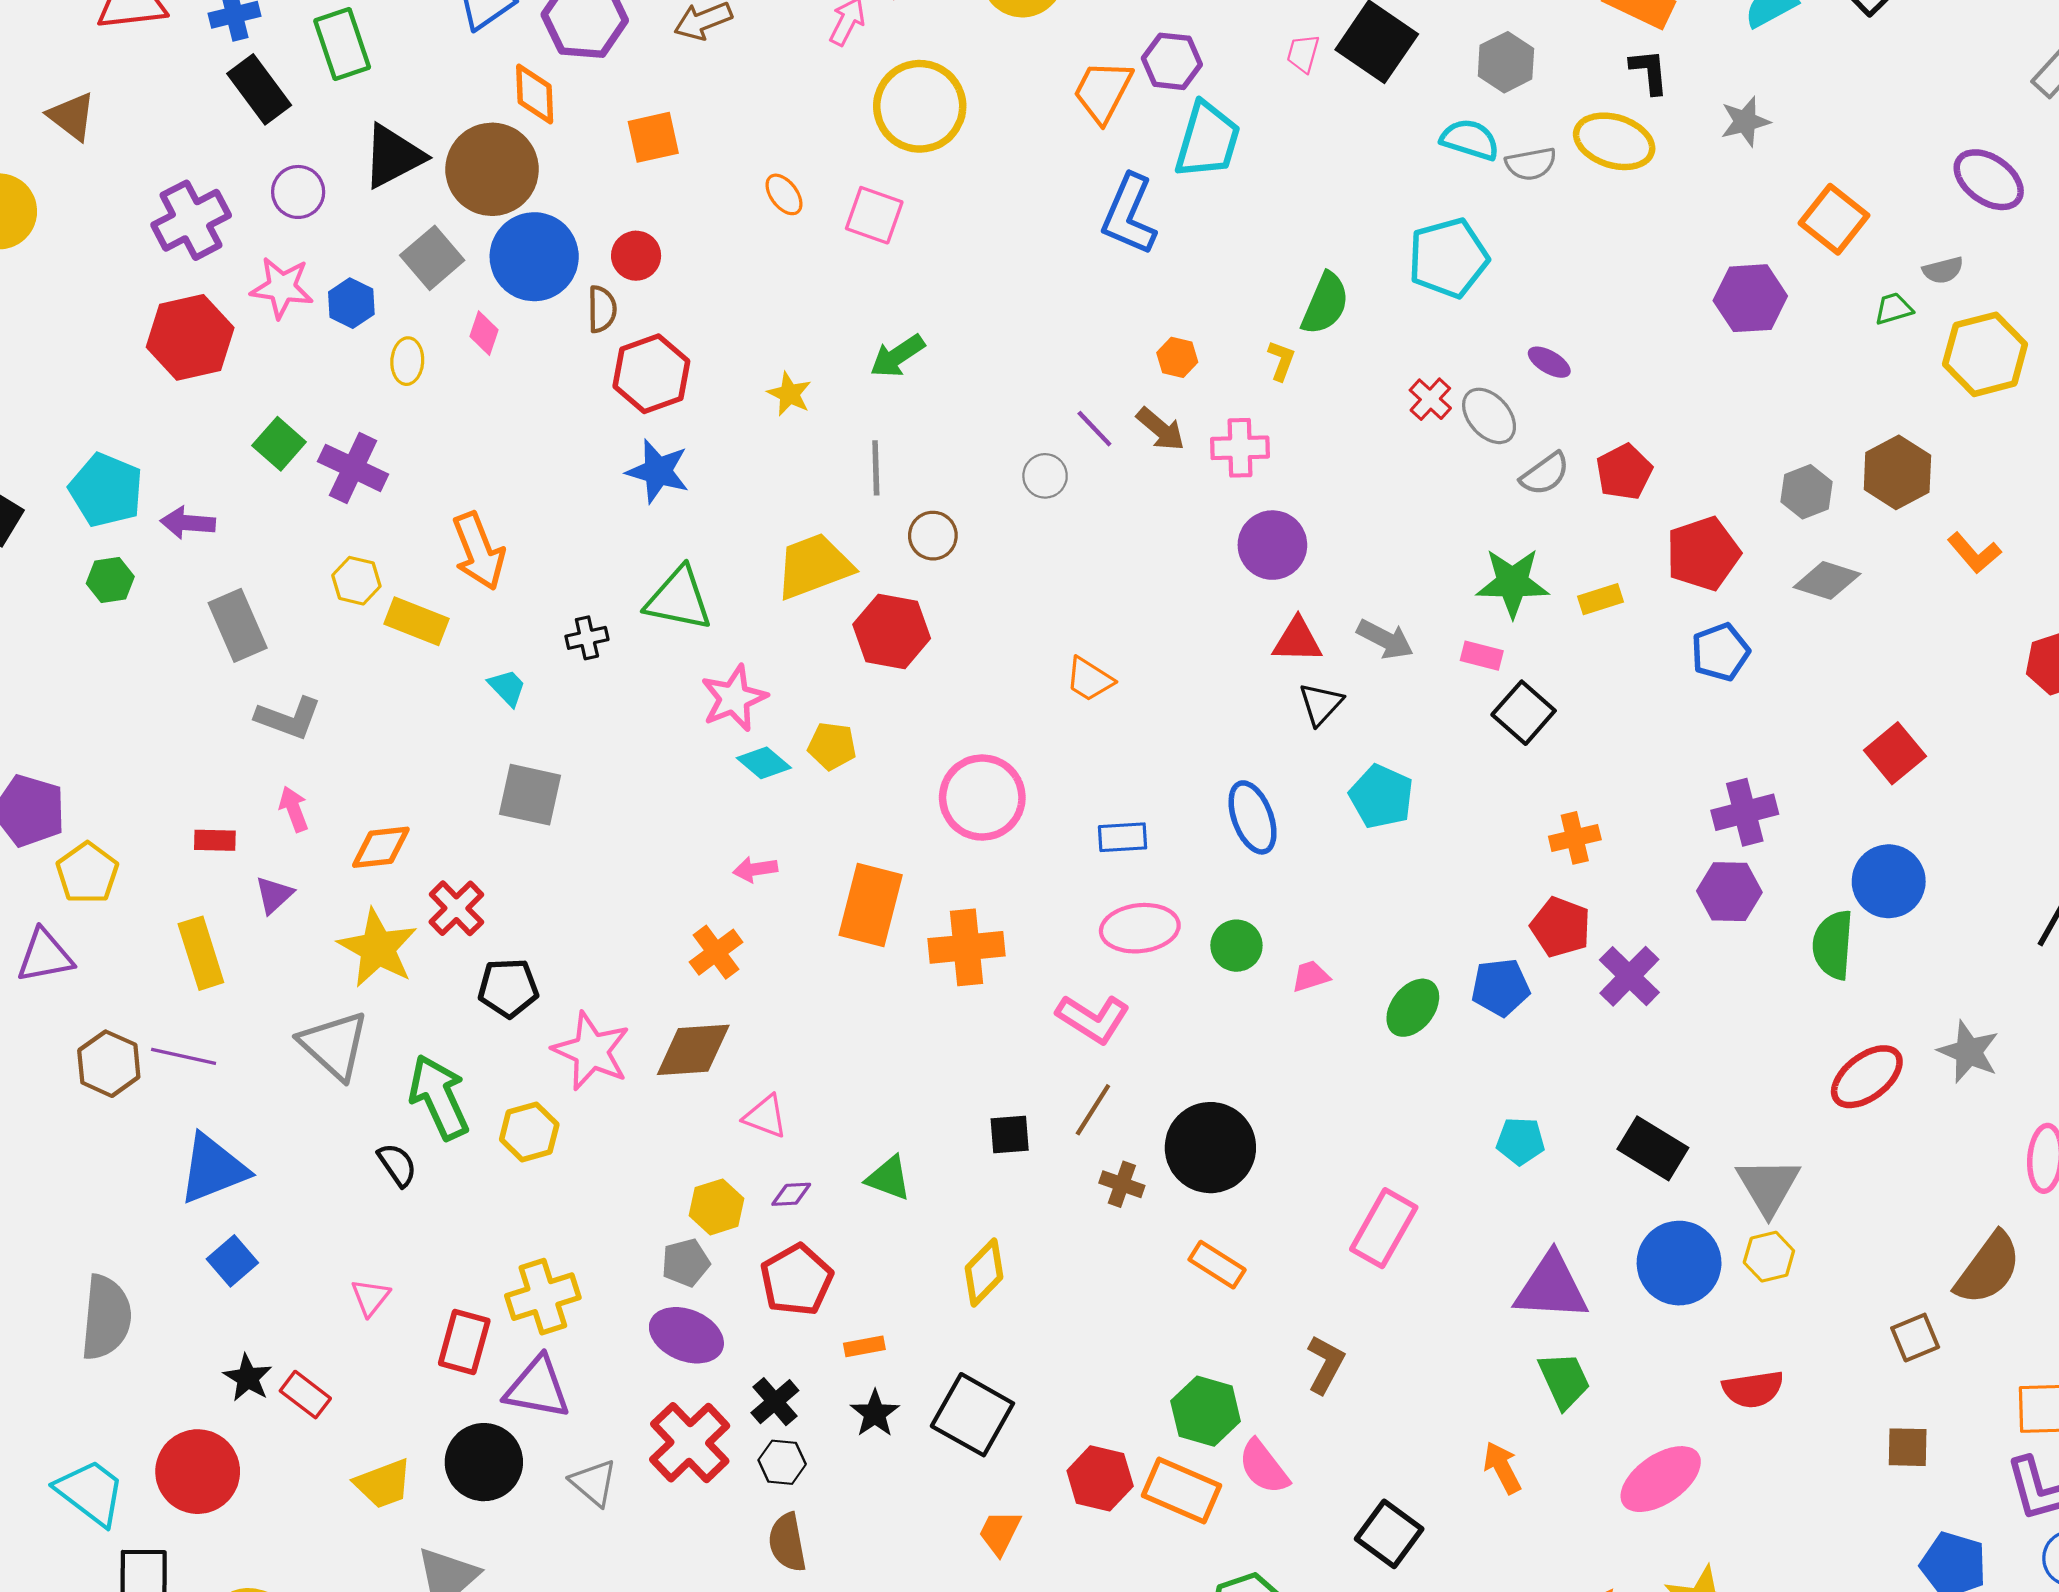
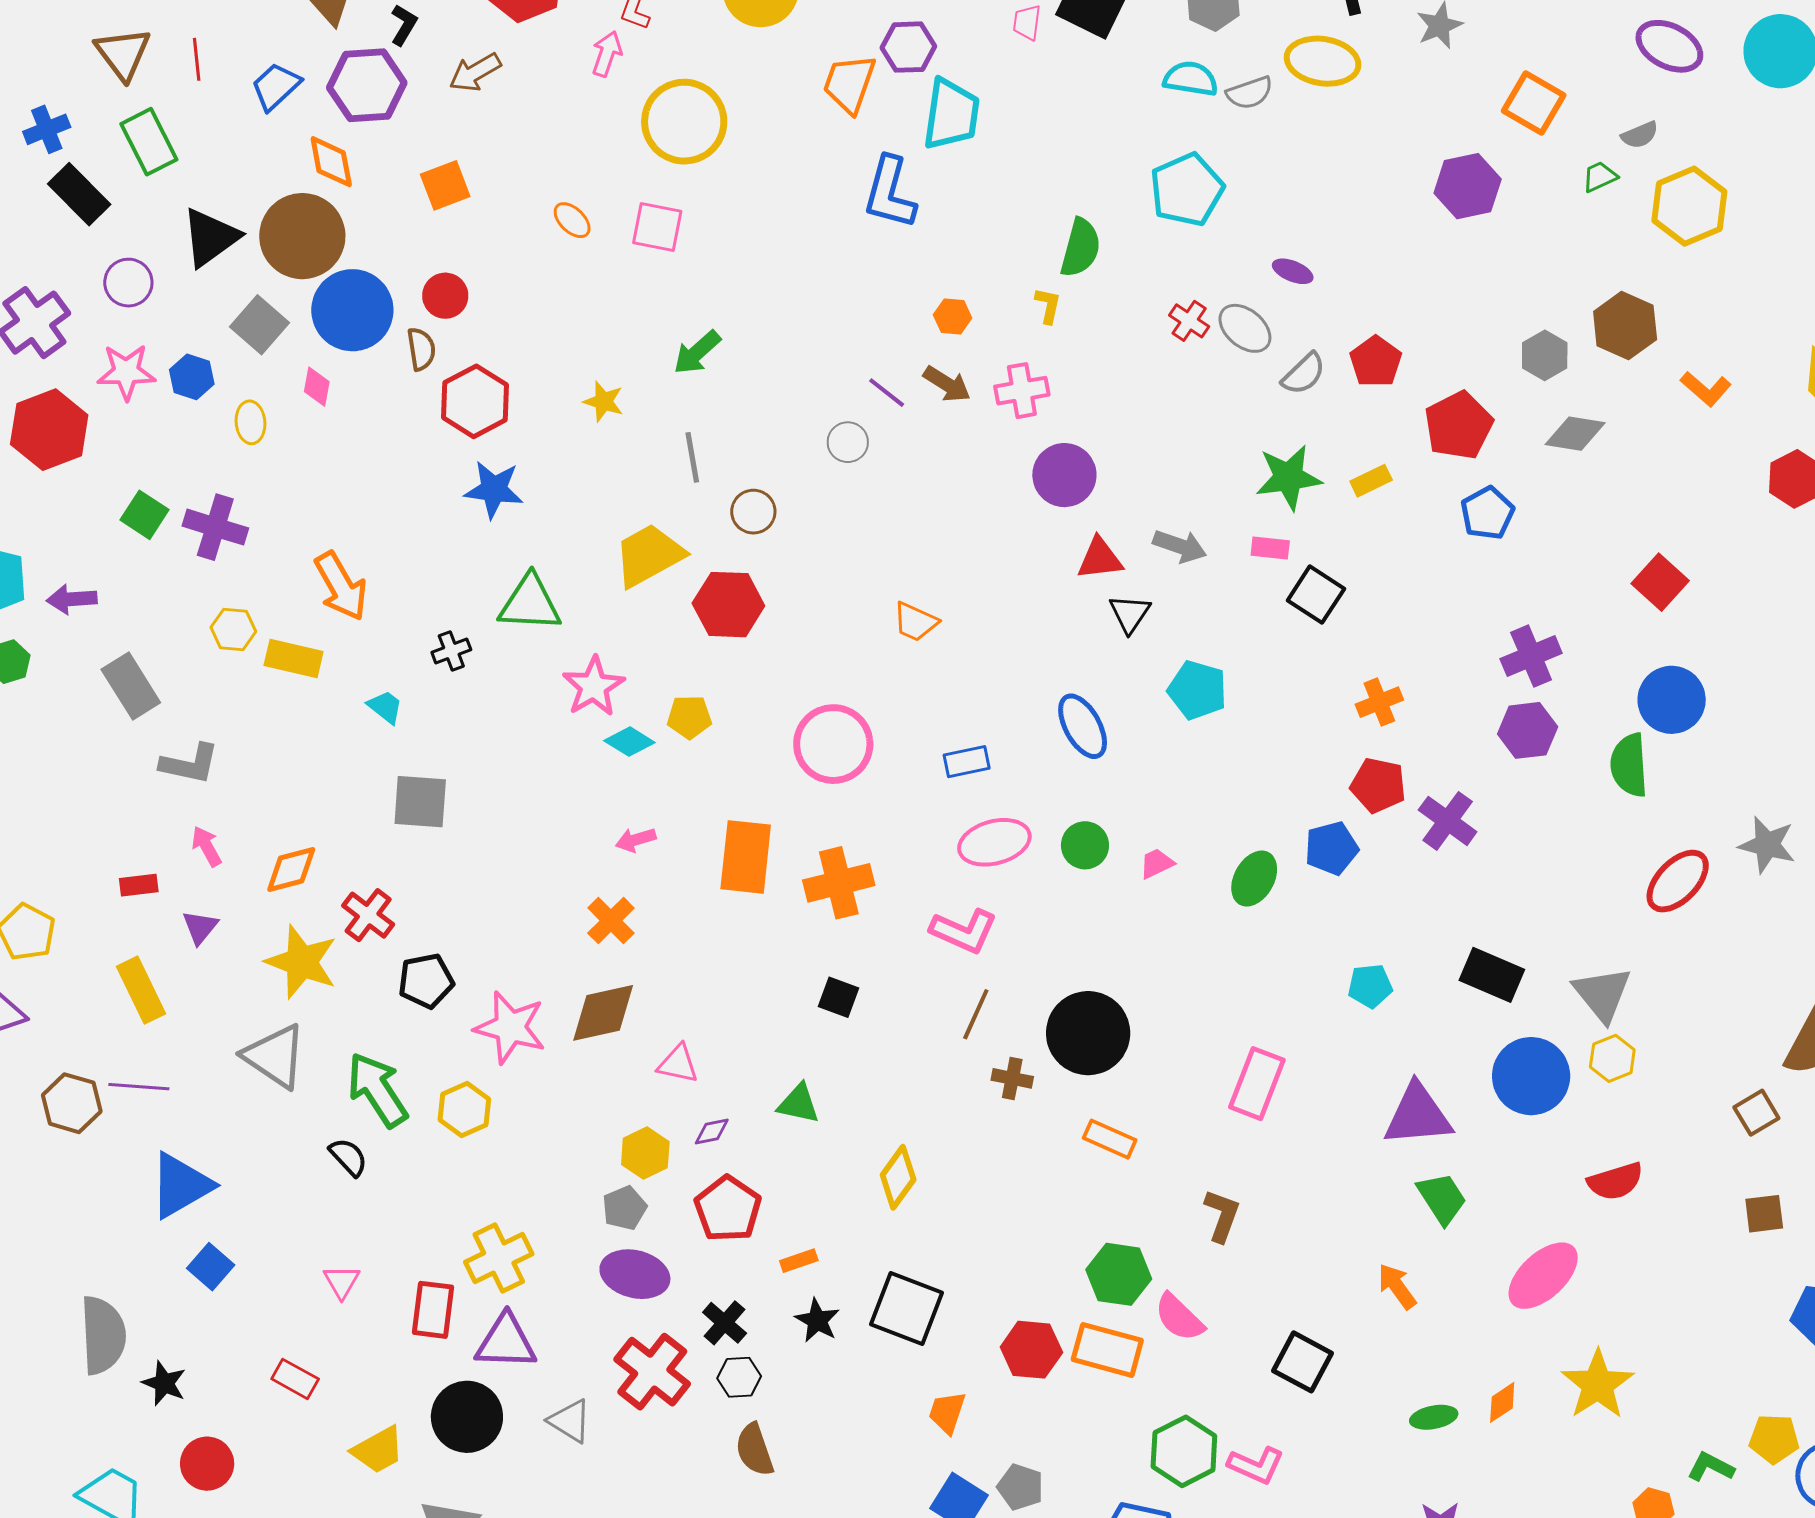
black square: (1010, 1134) -> (839, 997), moved, turned 33
black star: (248, 1378) -> (164, 1383), moved
red circle: (198, 1472) -> (207, 1464), size x0.7

